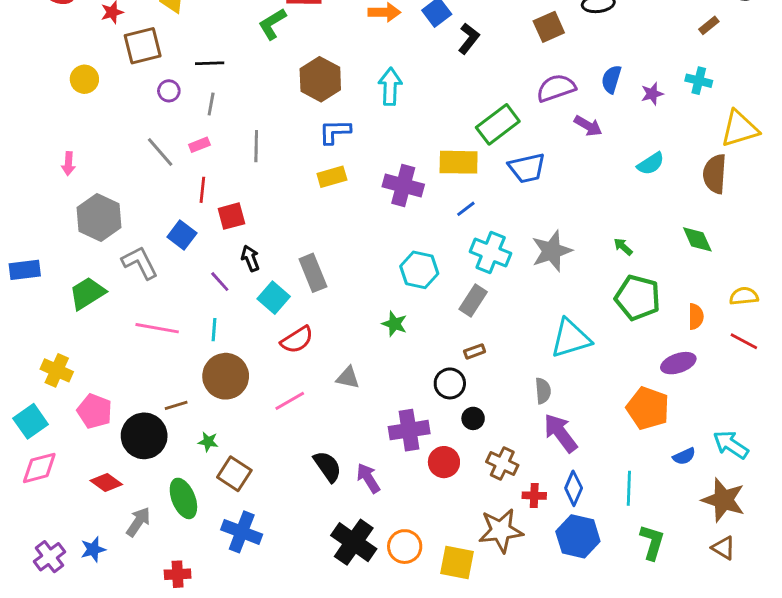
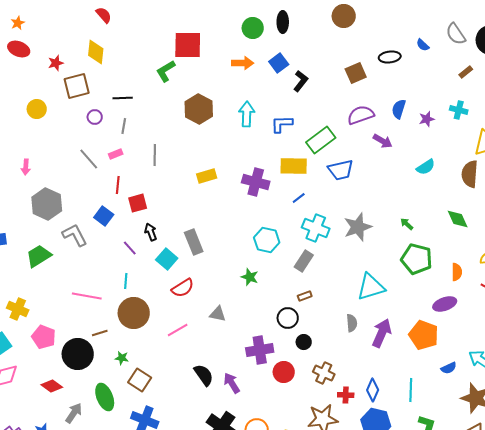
blue L-shape: (335, 132) -> (282, 124), moved
pink line: (157, 328) -> (87, 296), moved
purple arrow: (560, 433) -> (382, 333), moved, turned 60

